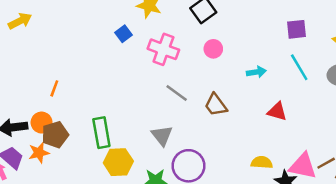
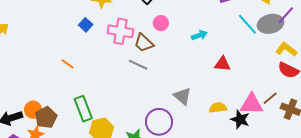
cyan line: (299, 67) -> (247, 24), moved
orange line: (54, 88) -> (68, 64), moved, turned -64
brown trapezoid: (216, 105) -> (144, 43), moved
gray triangle: (162, 135) -> (183, 96), moved

